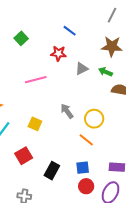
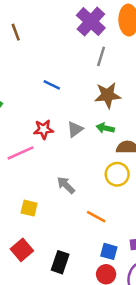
red star: (58, 53) -> (44, 129), moved
yellow circle: (94, 119) -> (117, 174), moved
blue square: (83, 168) -> (109, 251), moved, turned 32

